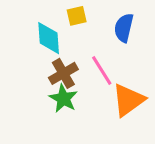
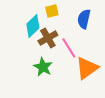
cyan diamond: (49, 38) -> (33, 26), turned 50
brown cross: (63, 73) -> (48, 38), moved

